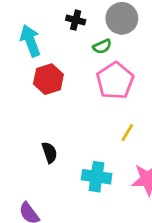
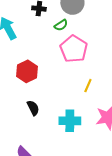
red hexagon: (48, 79) -> (27, 71), moved

